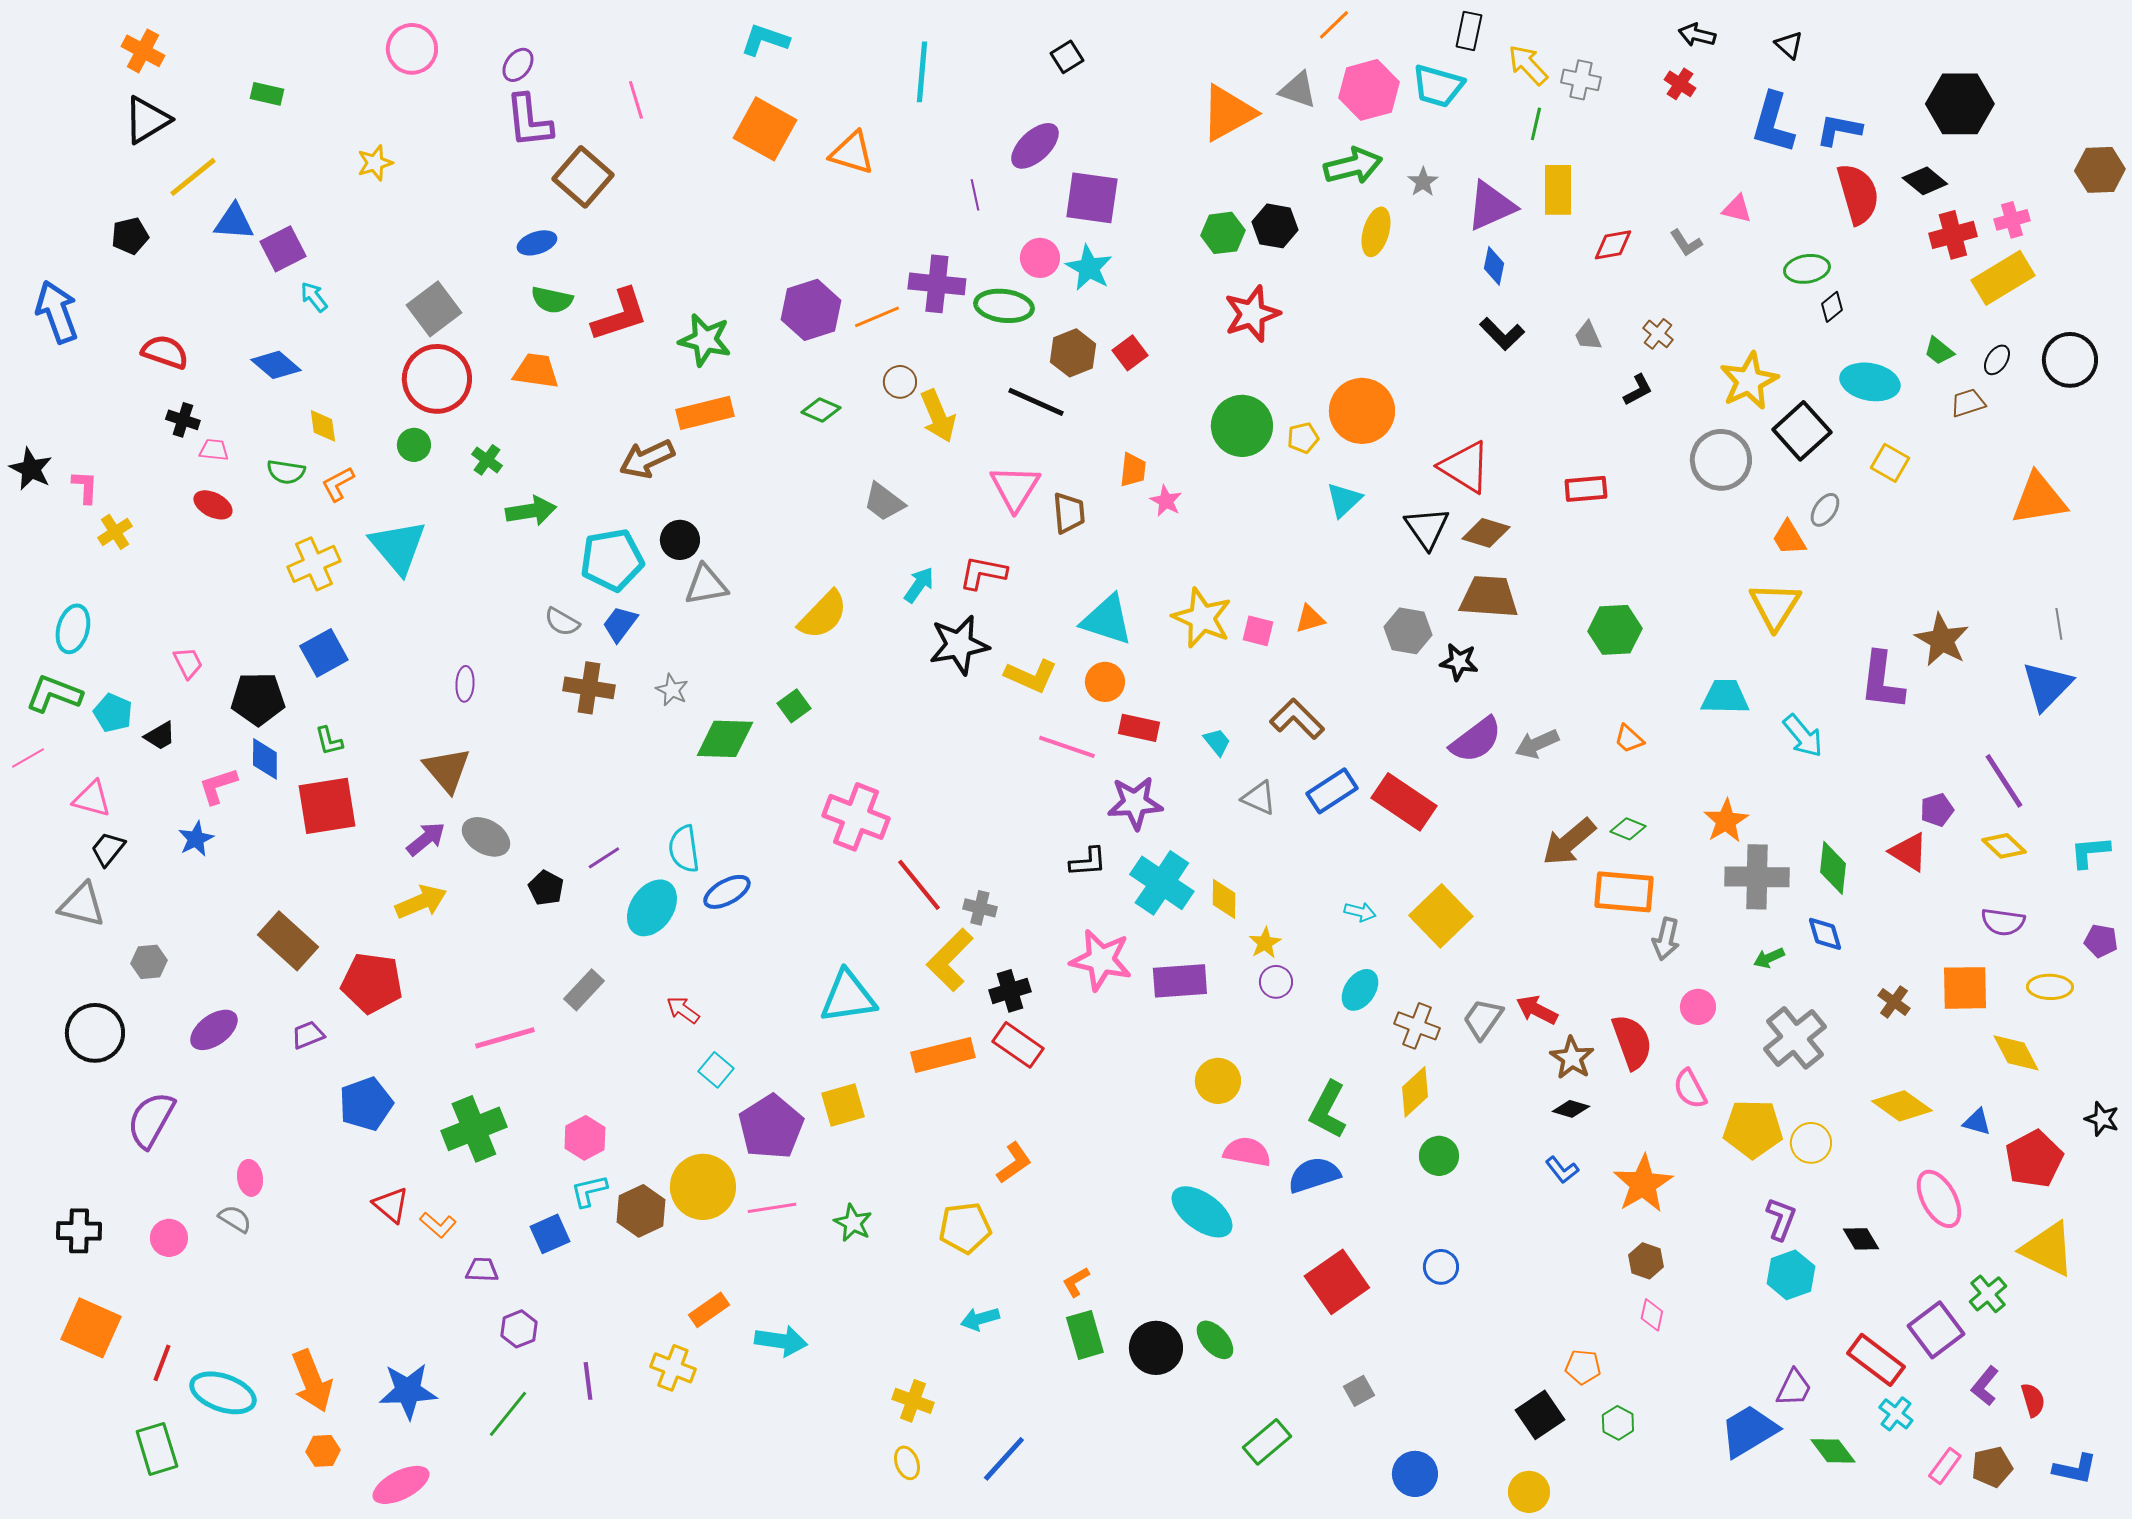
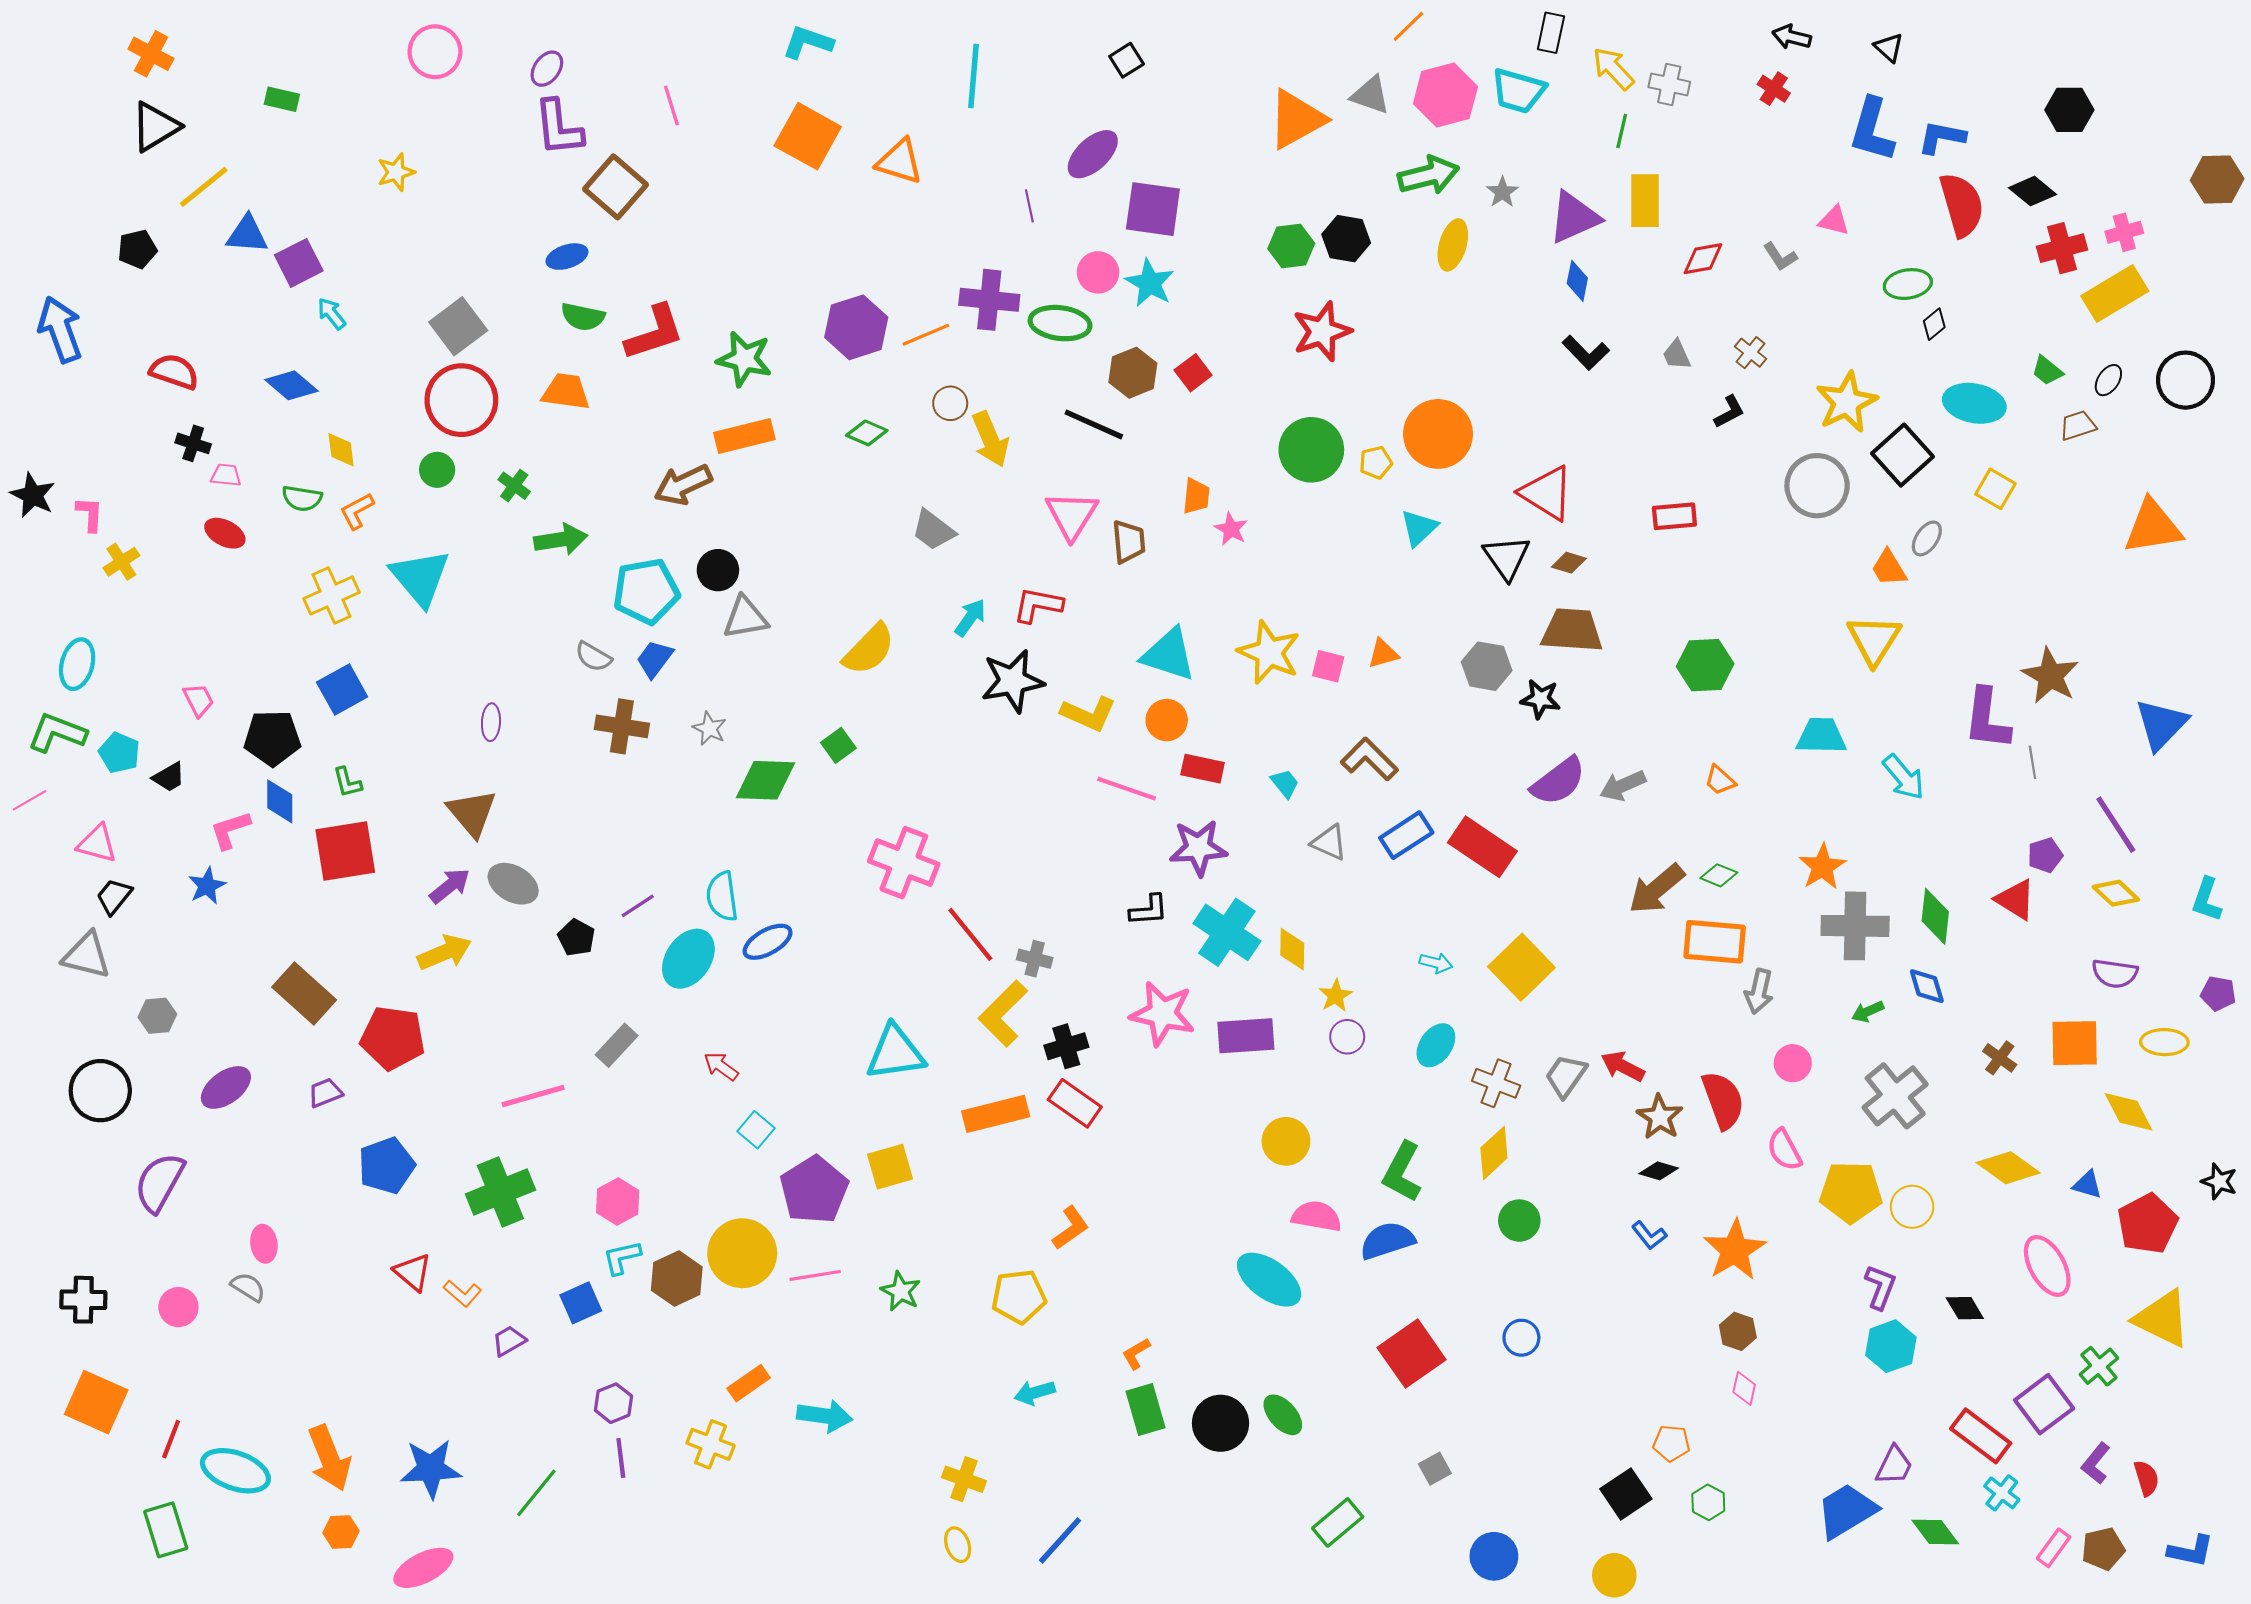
black hexagon: (1960, 104) -> (2069, 110), size x0.7
brown diamond: (1486, 533) -> (1569, 563), size x0.7
gray line: (2059, 624) -> (2032, 762), moved
cyan L-shape: (2090, 852) -> (2207, 900), turned -66
purple trapezoid: (482, 1270) -> (509, 1341), turned -32
purple hexagon: (519, 1329) -> (613, 1403), moved

